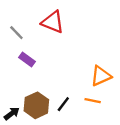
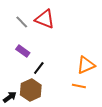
gray line: (16, 33) -> (22, 22), moved
black line: (63, 104) -> (39, 68), moved

